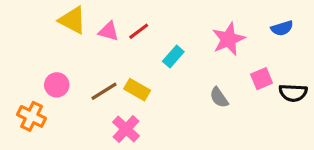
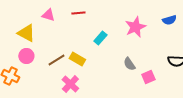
yellow triangle: (72, 20) -> (26, 33), moved
pink triangle: (109, 31) -> (48, 15), moved
red line: (139, 31) -> (78, 13), moved, turned 32
pink square: (262, 79) -> (148, 77), moved

